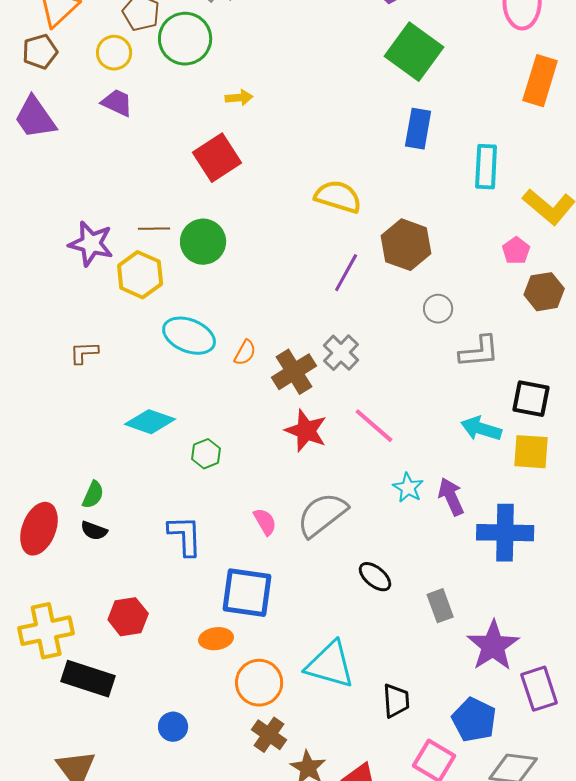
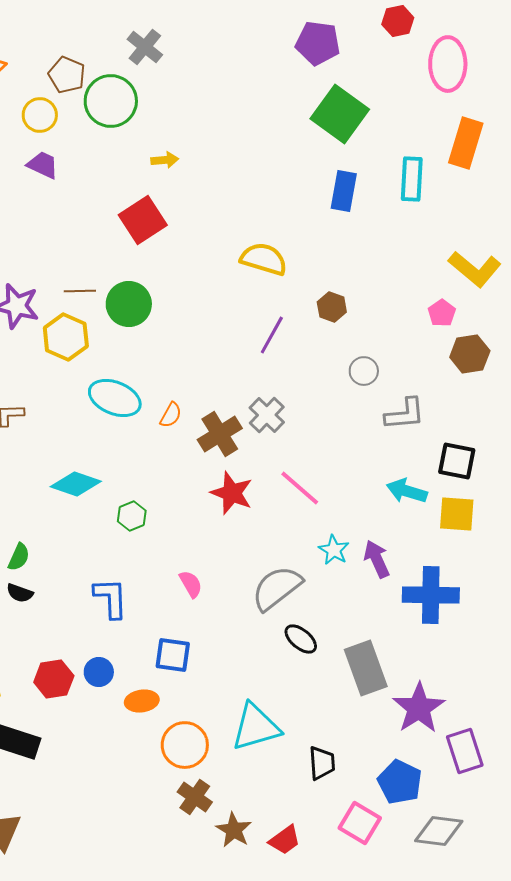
cyan rectangle: (486, 167) -> (412, 179), moved
brown hexagon: (406, 245) -> (332, 307), size x0.6
gray semicircle: (322, 515) -> (277, 588), moved
blue square: (247, 593) -> (173, 655), size x0.7
gray rectangle: (440, 606) -> (366, 668), size x1.6
cyan triangle: (330, 665) -> (256, 727), turned -32
blue circle: (173, 727) -> (99, 672), moved

